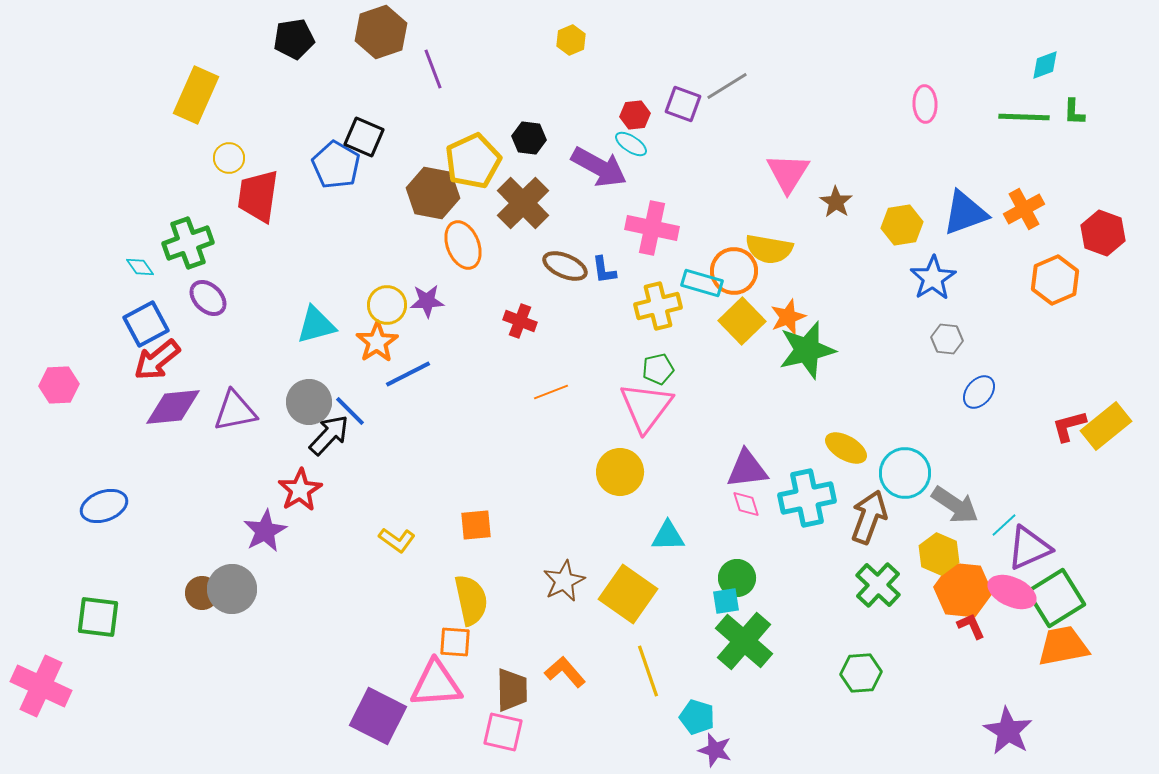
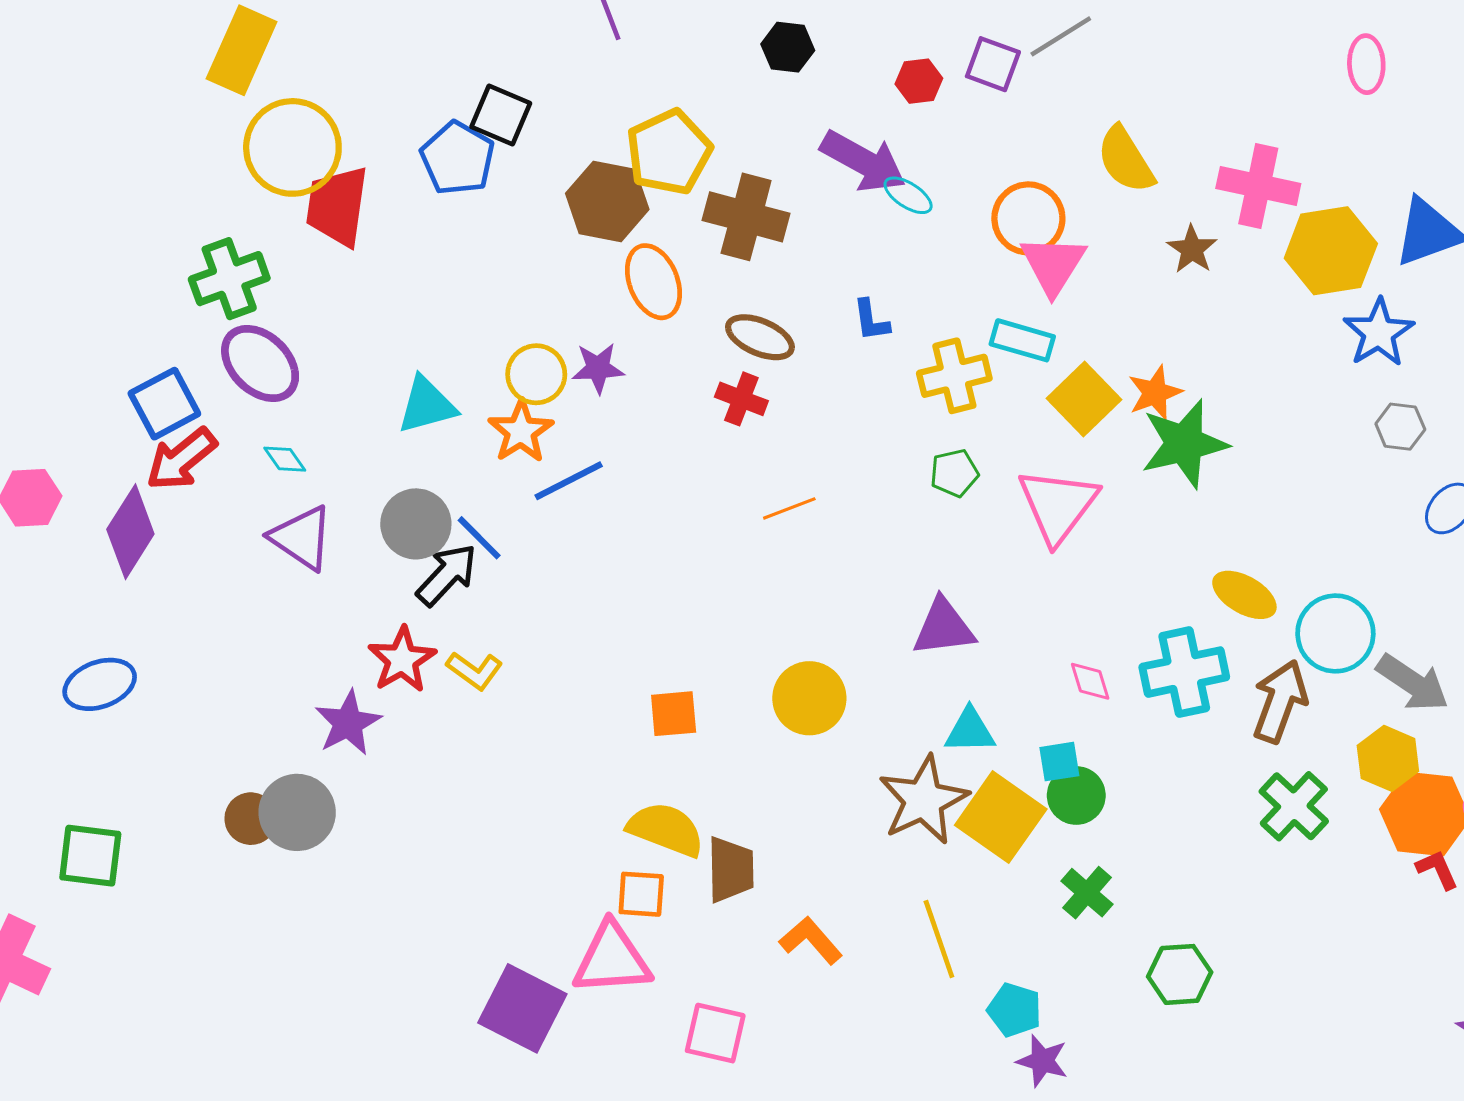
black hexagon: (529, 138) -> (788, 47), moved
cyan ellipse: (631, 144) -> (908, 195), moved
yellow circle: (229, 158) -> (292, 147), size x2.0
pink triangle: (788, 173) -> (1053, 265), moved
brown star: (836, 202) -> (1192, 249), moved
brown cross: (523, 203) -> (746, 217), turned -30
yellow hexagon: (902, 225) -> (1331, 251), size x1.4
pink cross: (652, 228) -> (1258, 186), moved
yellow semicircle: (769, 249) -> (1126, 160), moved, turned 48
brown ellipse: (565, 266) -> (760, 337), moved
cyan diamond: (140, 267) -> (285, 459), moved
orange circle: (734, 271) -> (1028, 218), moved
purple ellipse: (208, 298) -> (260, 363), size x1.4
purple diamond: (173, 407) -> (130, 532), moved, turned -52
pink triangle: (646, 407) -> (1058, 505), moved
purple triangle: (235, 411) -> (302, 538), turned 45
purple triangle: (747, 469) -> (944, 627), moved
yellow circle: (620, 472) -> (809, 698), moved
yellow L-shape: (397, 540) -> (475, 670), moved
brown star: (564, 581) -> (924, 800), moved, size x1.4
yellow square: (628, 594) -> (1001, 817), moved
yellow semicircle: (471, 600) -> (666, 829), turned -57
cyan square: (726, 601) -> (1059, 762), moved
green cross: (744, 641) -> (1087, 893), size x0.6
green hexagon: (861, 673) -> (1180, 974), moved
brown trapezoid: (512, 690) -> (731, 870), moved

